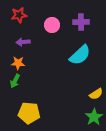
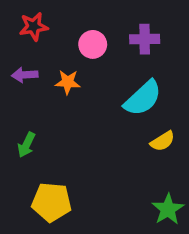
purple arrow: (23, 42) -> (25, 75), moved
orange star: (18, 63) -> (68, 82), moved
yellow semicircle: (96, 94) -> (163, 141), moved

